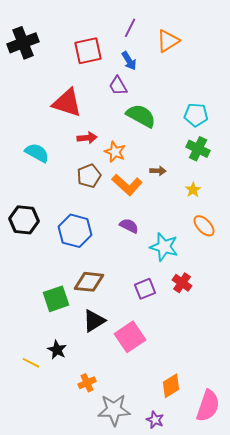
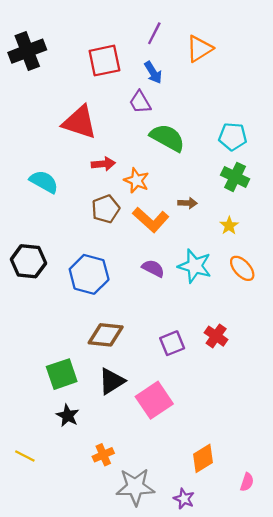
cyan star: (164, 247) -> (195, 266), moved
green square: (56, 299) -> (62, 374), moved
yellow line: (31, 363) -> (25, 456), moved
pink semicircle: (208, 406) -> (247, 482), size x0.5

